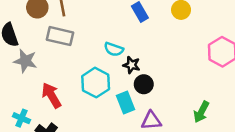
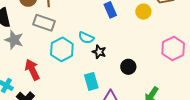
cyan hexagon: (96, 83) -> (62, 49), moved
black circle: (144, 84) -> (128, 67), moved

